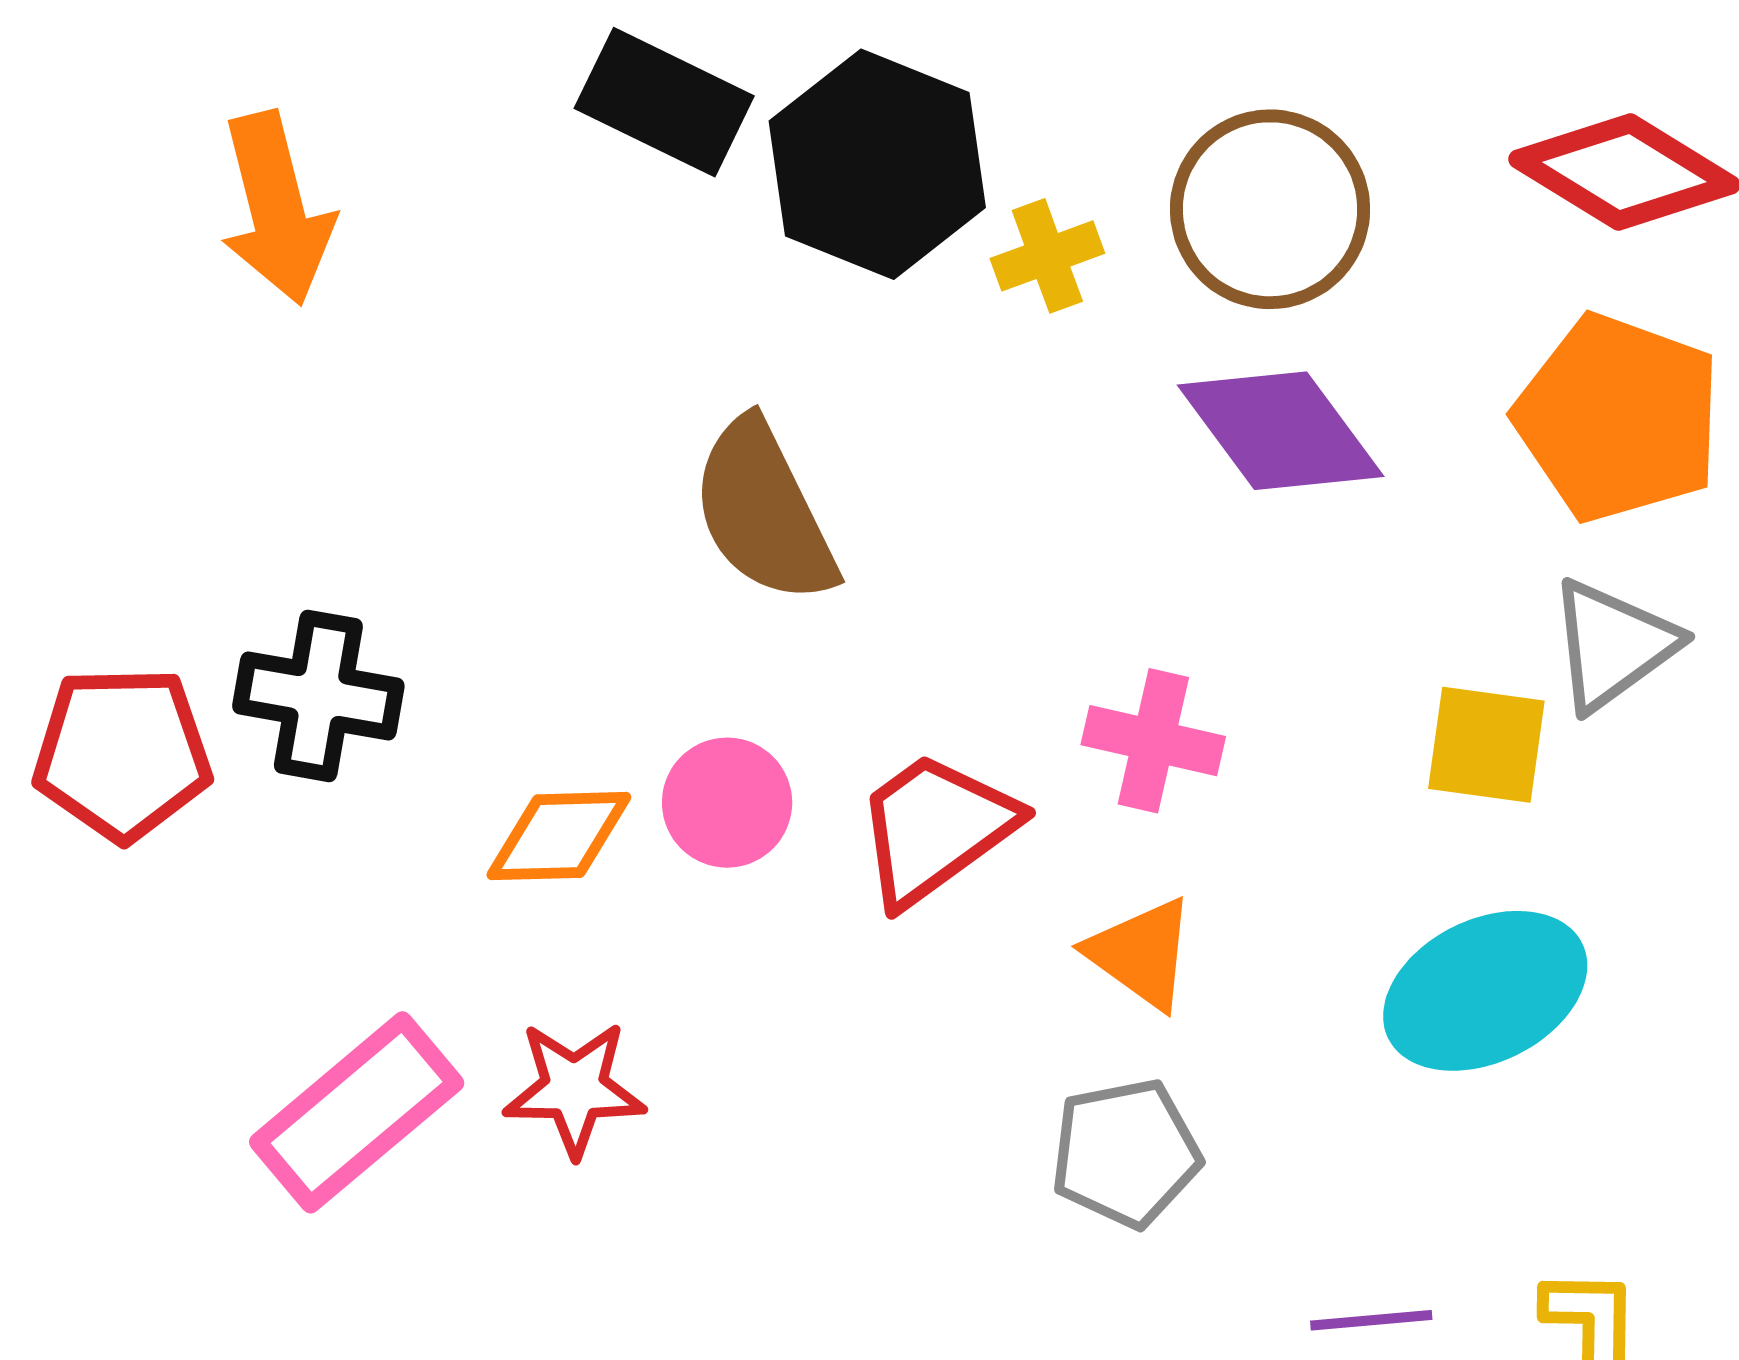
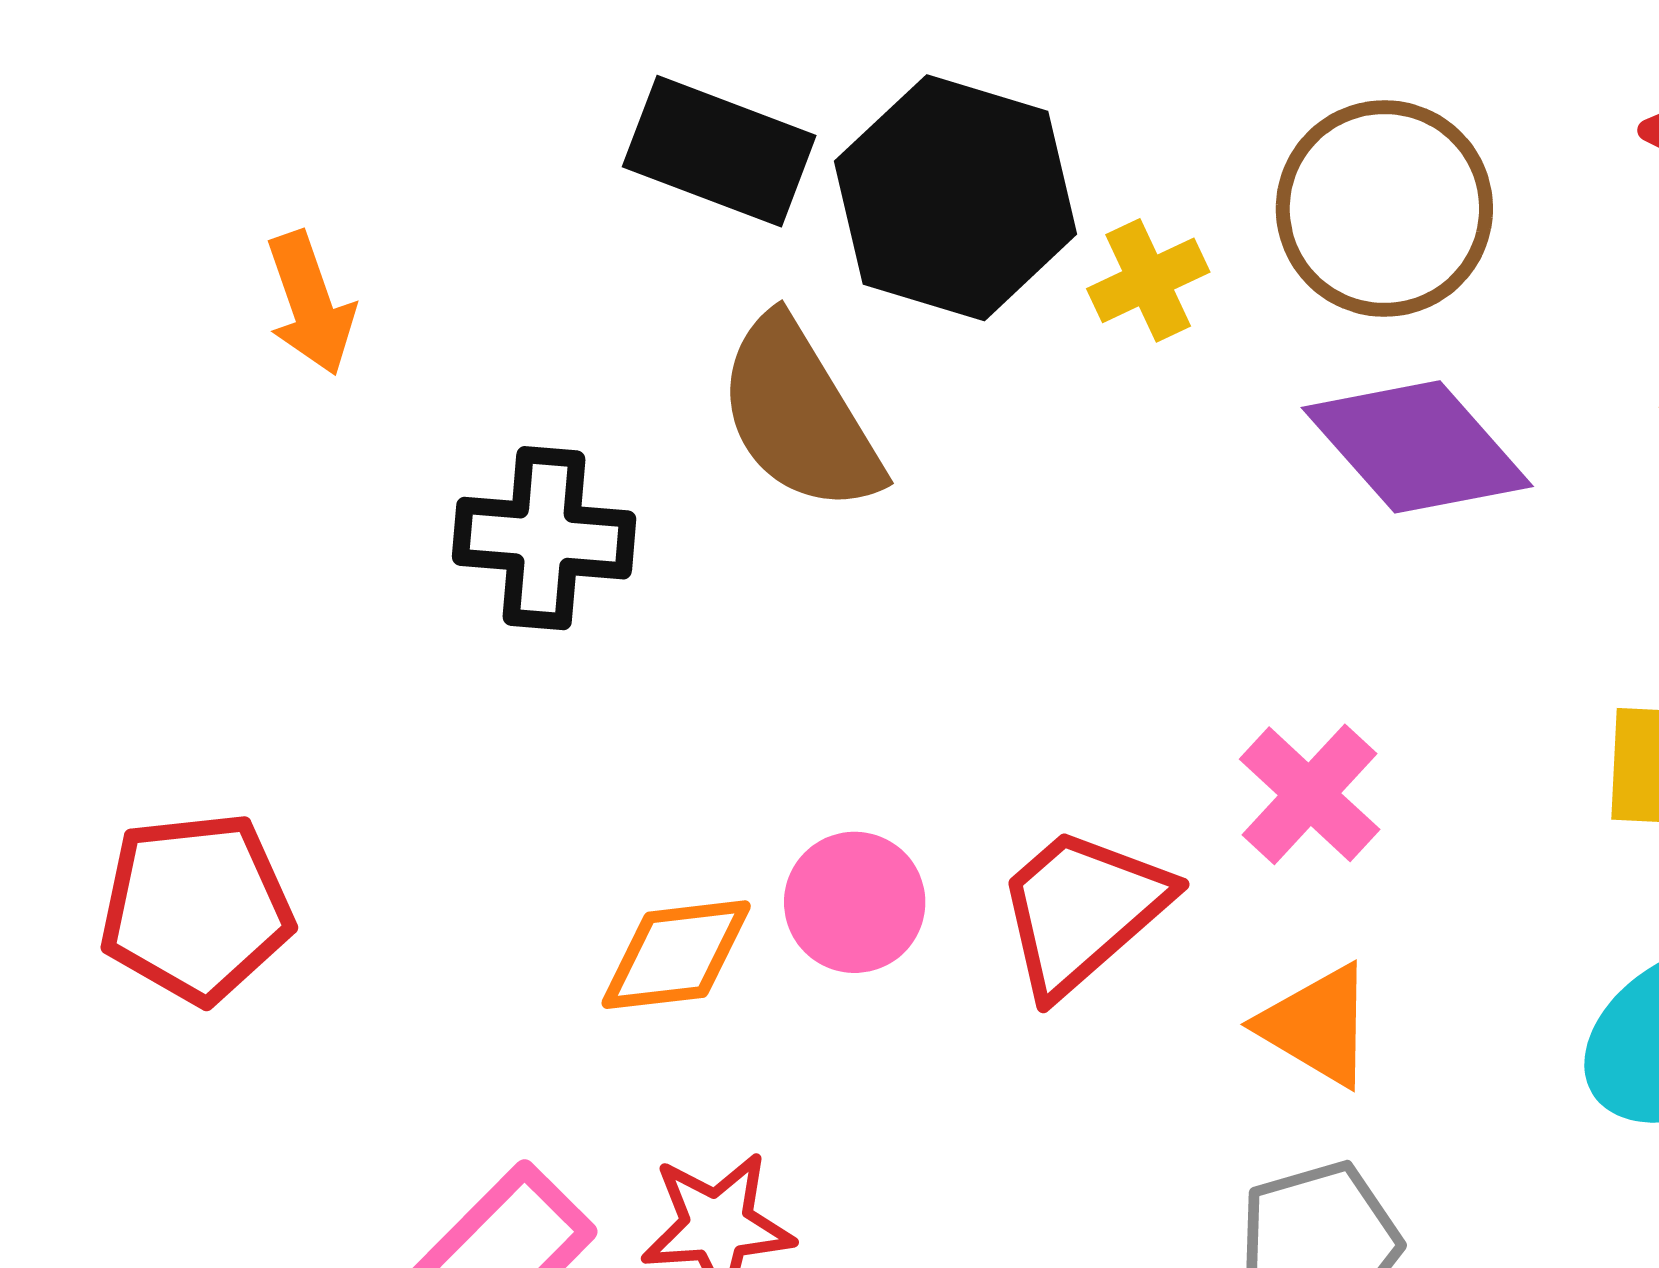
orange arrow: (276, 208) -> (310, 303), size x0.7
brown semicircle: (764, 512) -> (799, 415), moved
black cross: (318, 696) -> (544, 538), moved
pink cross: (1153, 741) -> (1310, 794), turned 35

